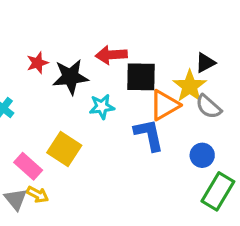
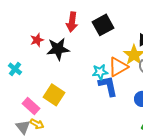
red arrow: (111, 55) -> (72, 22), moved, turned -78
black square: (141, 77) -> (103, 25), moved, turned -30
cyan star: (102, 107) -> (100, 72), moved

